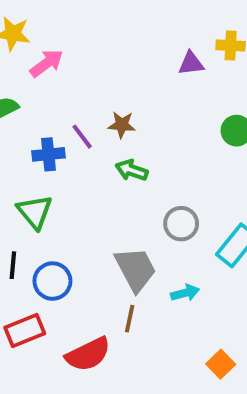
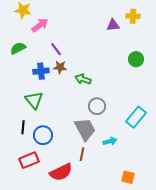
brown star: (122, 125) -> (60, 67), moved
purple line: (82, 137) -> (56, 49), moved
gray circle: (181, 224) -> (97, 106), moved
orange square: (221, 364) -> (128, 177), turned -32

